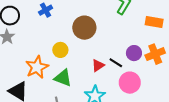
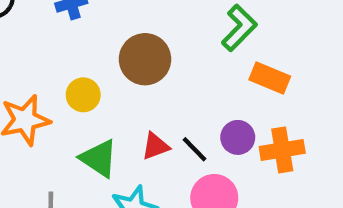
orange rectangle: (154, 22) -> (270, 78), moved
green triangle: (63, 78) -> (99, 158), moved

